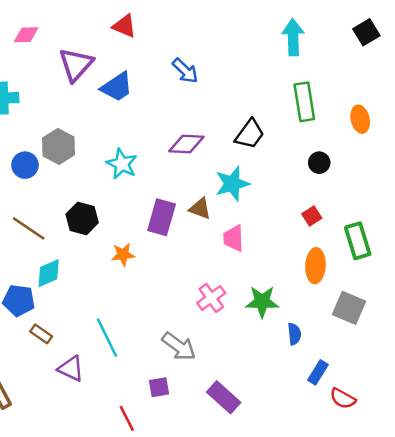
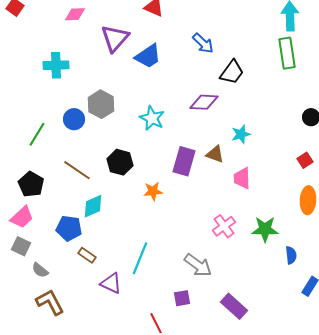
green rectangle: (304, 102) -> (287, 53), moved
black trapezoid: (250, 134) -> (232, 72), moved
cyan star: (232, 184) -> (241, 134), size x0.7
cyan line: (107, 338) -> (140, 258), turned 48

